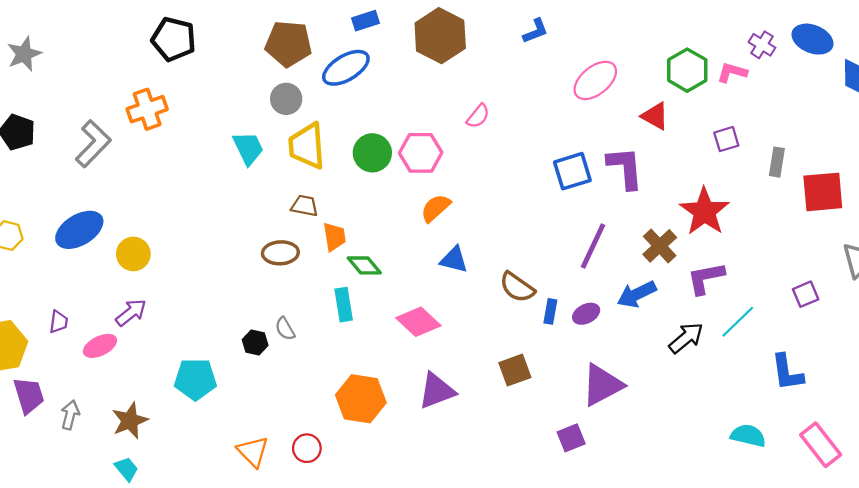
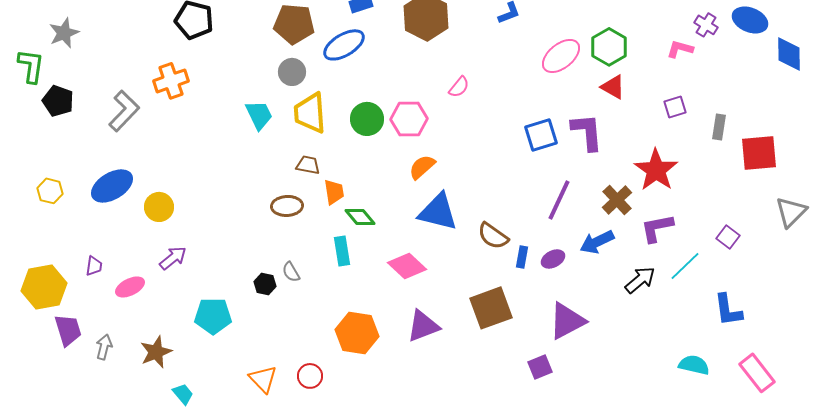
green hexagon: (687, 70) -> (609, 47), moved
blue triangle: (454, 260) -> (438, 212), size x1.6
purple square: (806, 294) -> (728, 237), moved, turned -30
purple arrow: (131, 313) -> (173, 258), moved
brown square: (515, 370) -> (491, 308), size x1.5
cyan trapezoid: (126, 469) -> (183, 394), moved

